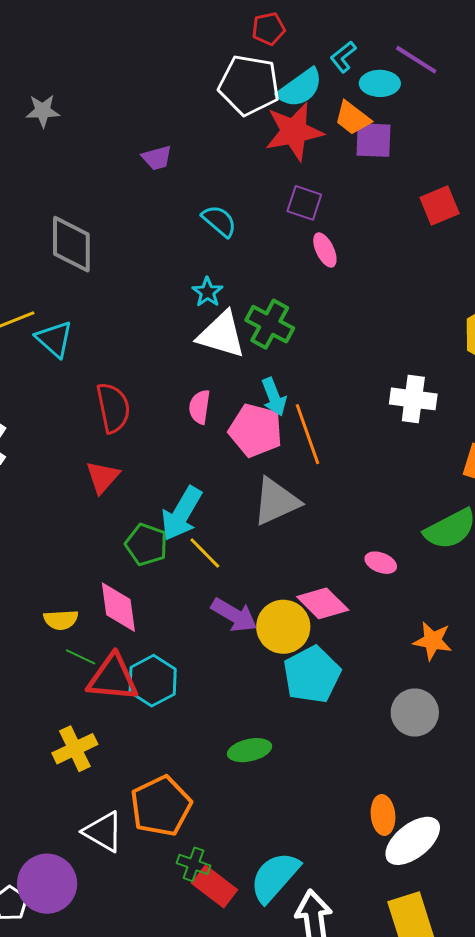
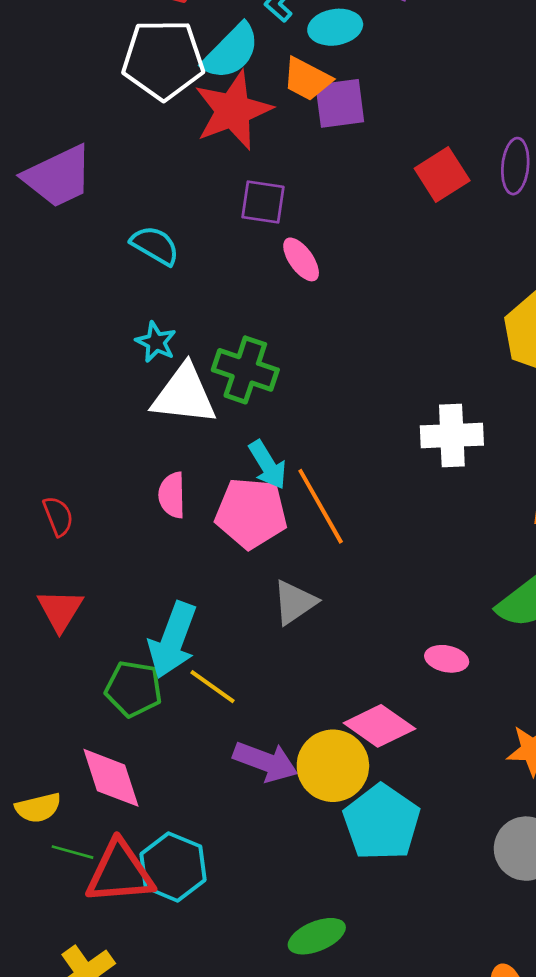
purple trapezoid: (157, 158) -> (58, 177), size x1.8
red semicircle: (113, 408) -> (58, 516), size x0.6
gray triangle: (276, 502) -> (295, 602), size x0.7

